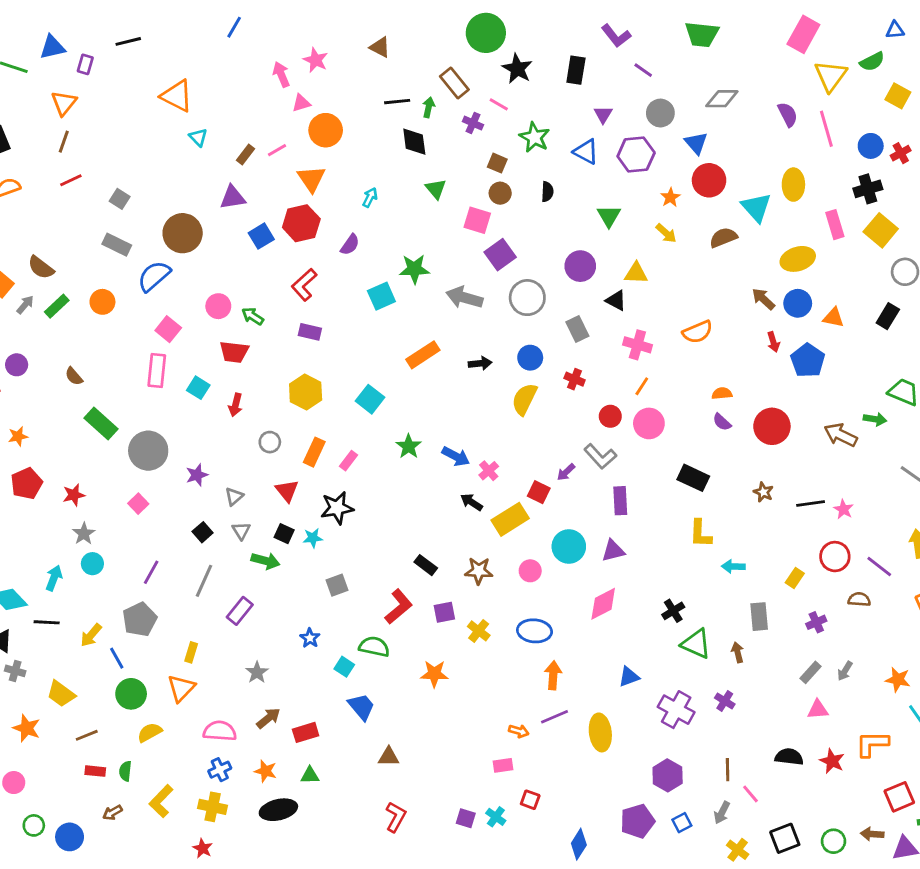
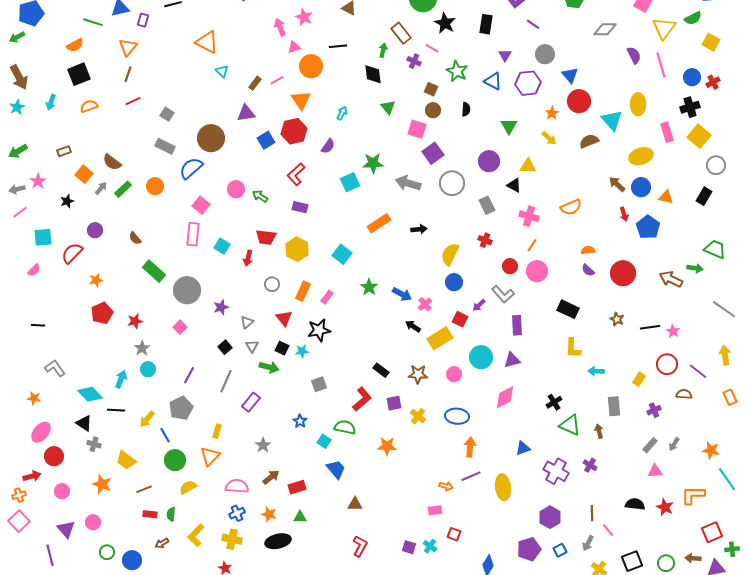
gray diamond: (722, 99) -> (605, 29), moved
black line: (397, 102) -> (338, 46), moved
red trapezoid: (234, 352) -> (266, 237), moved
blue circle: (530, 358) -> (454, 282), moved

